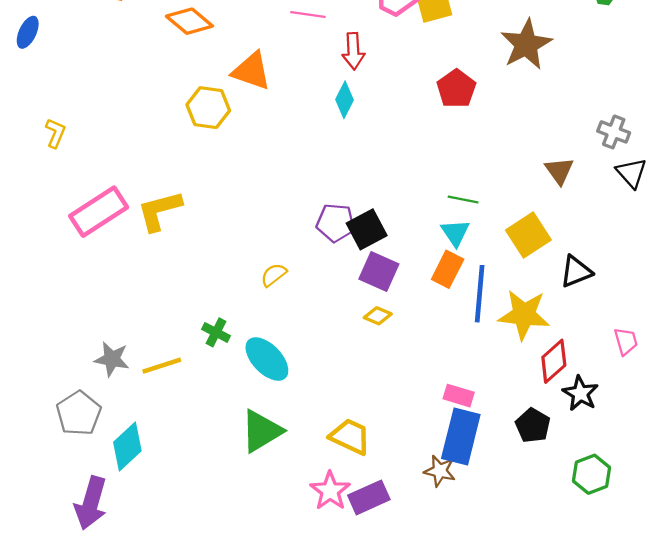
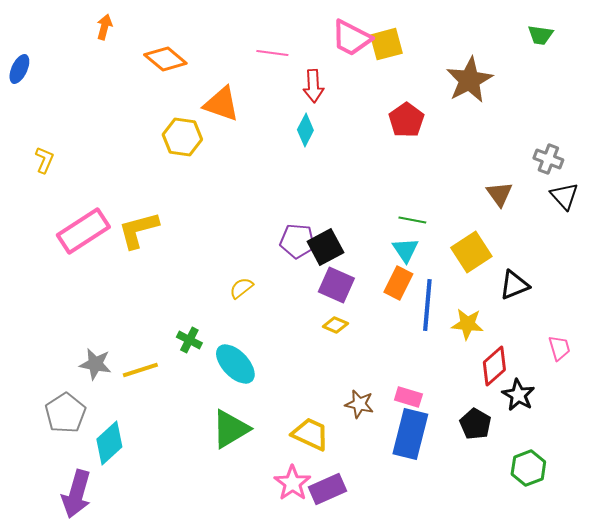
yellow star: (524, 315) -> (467, 324), size x0.7
brown star: (440, 471) -> (359, 404), moved

